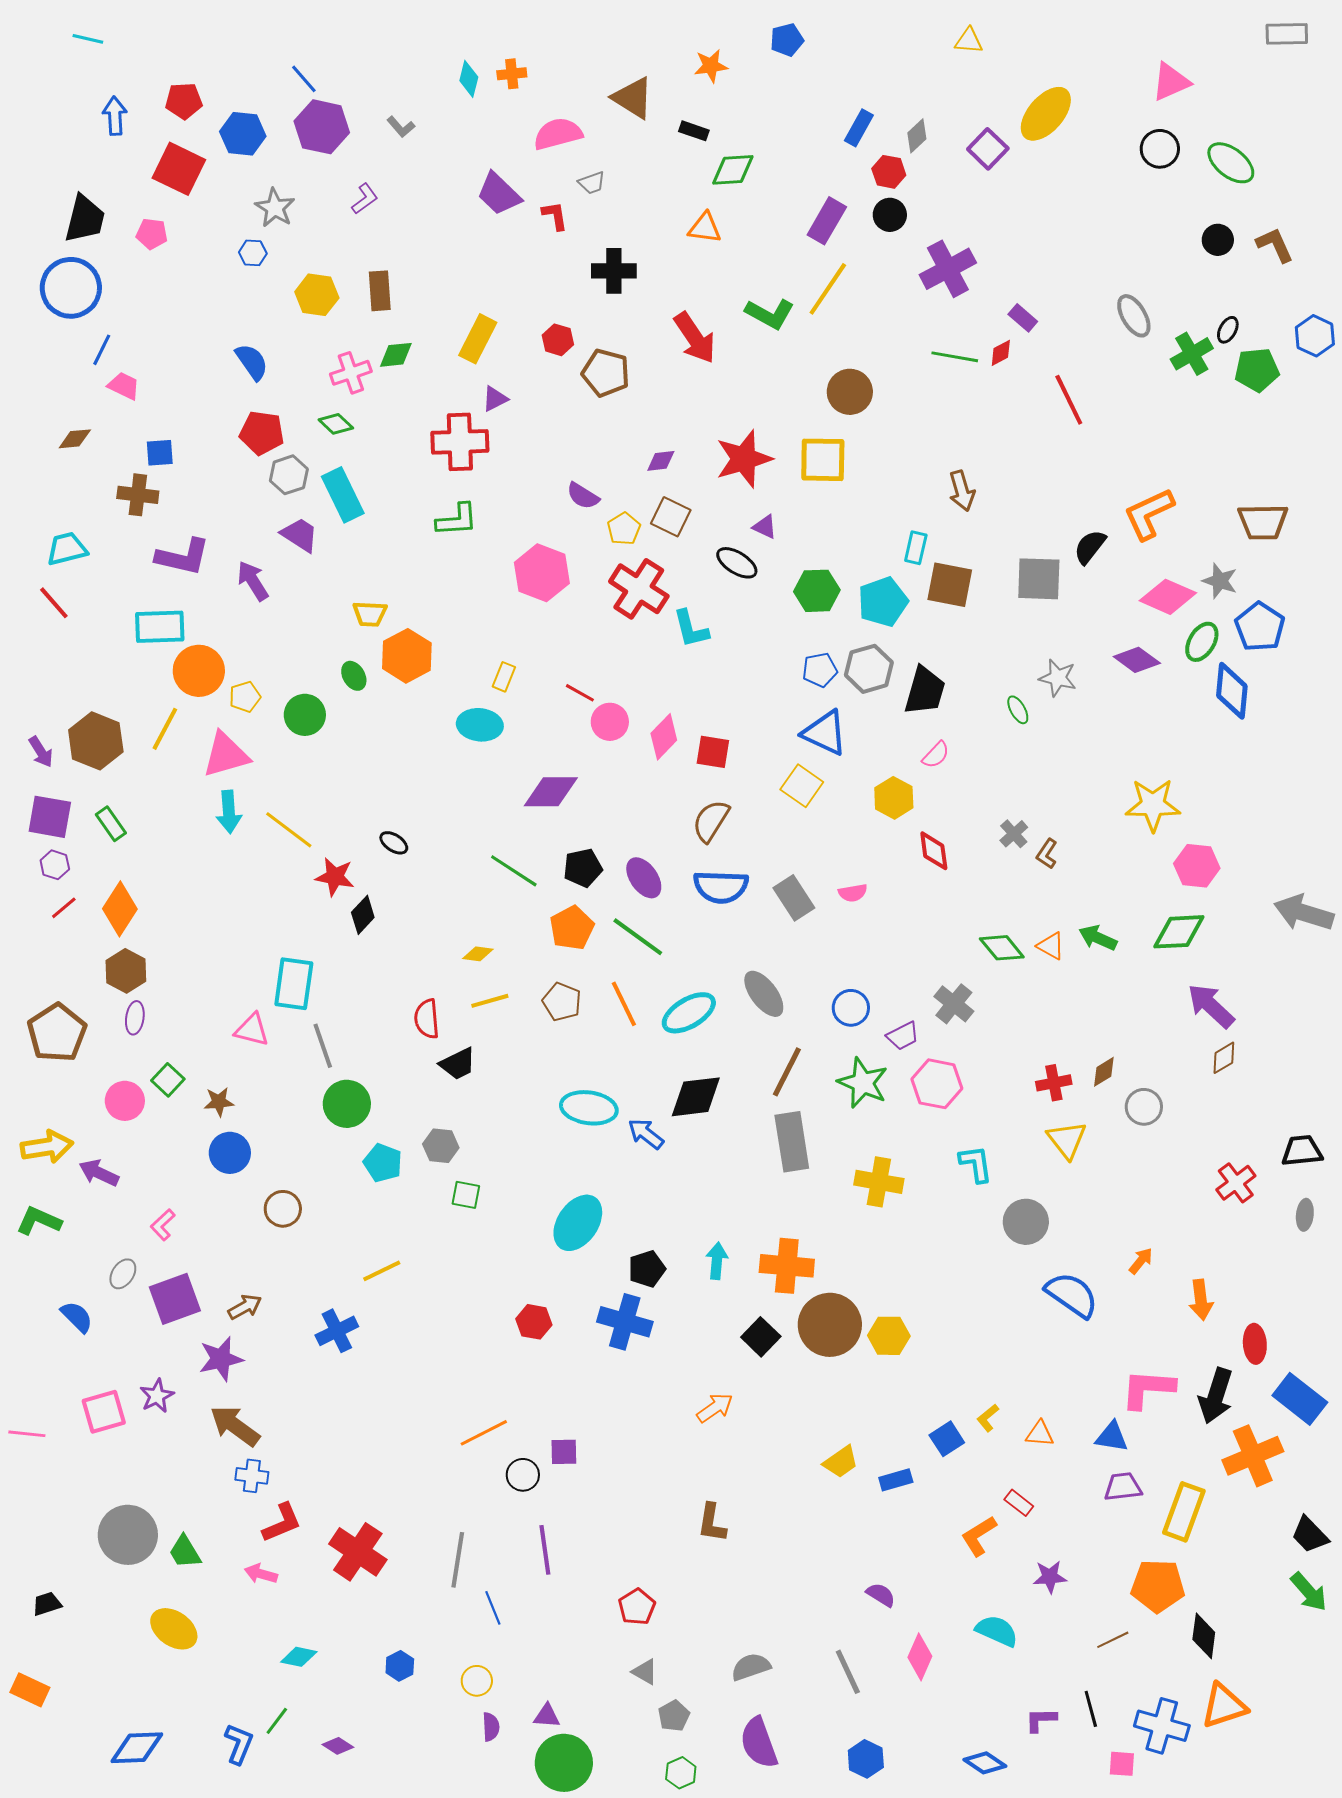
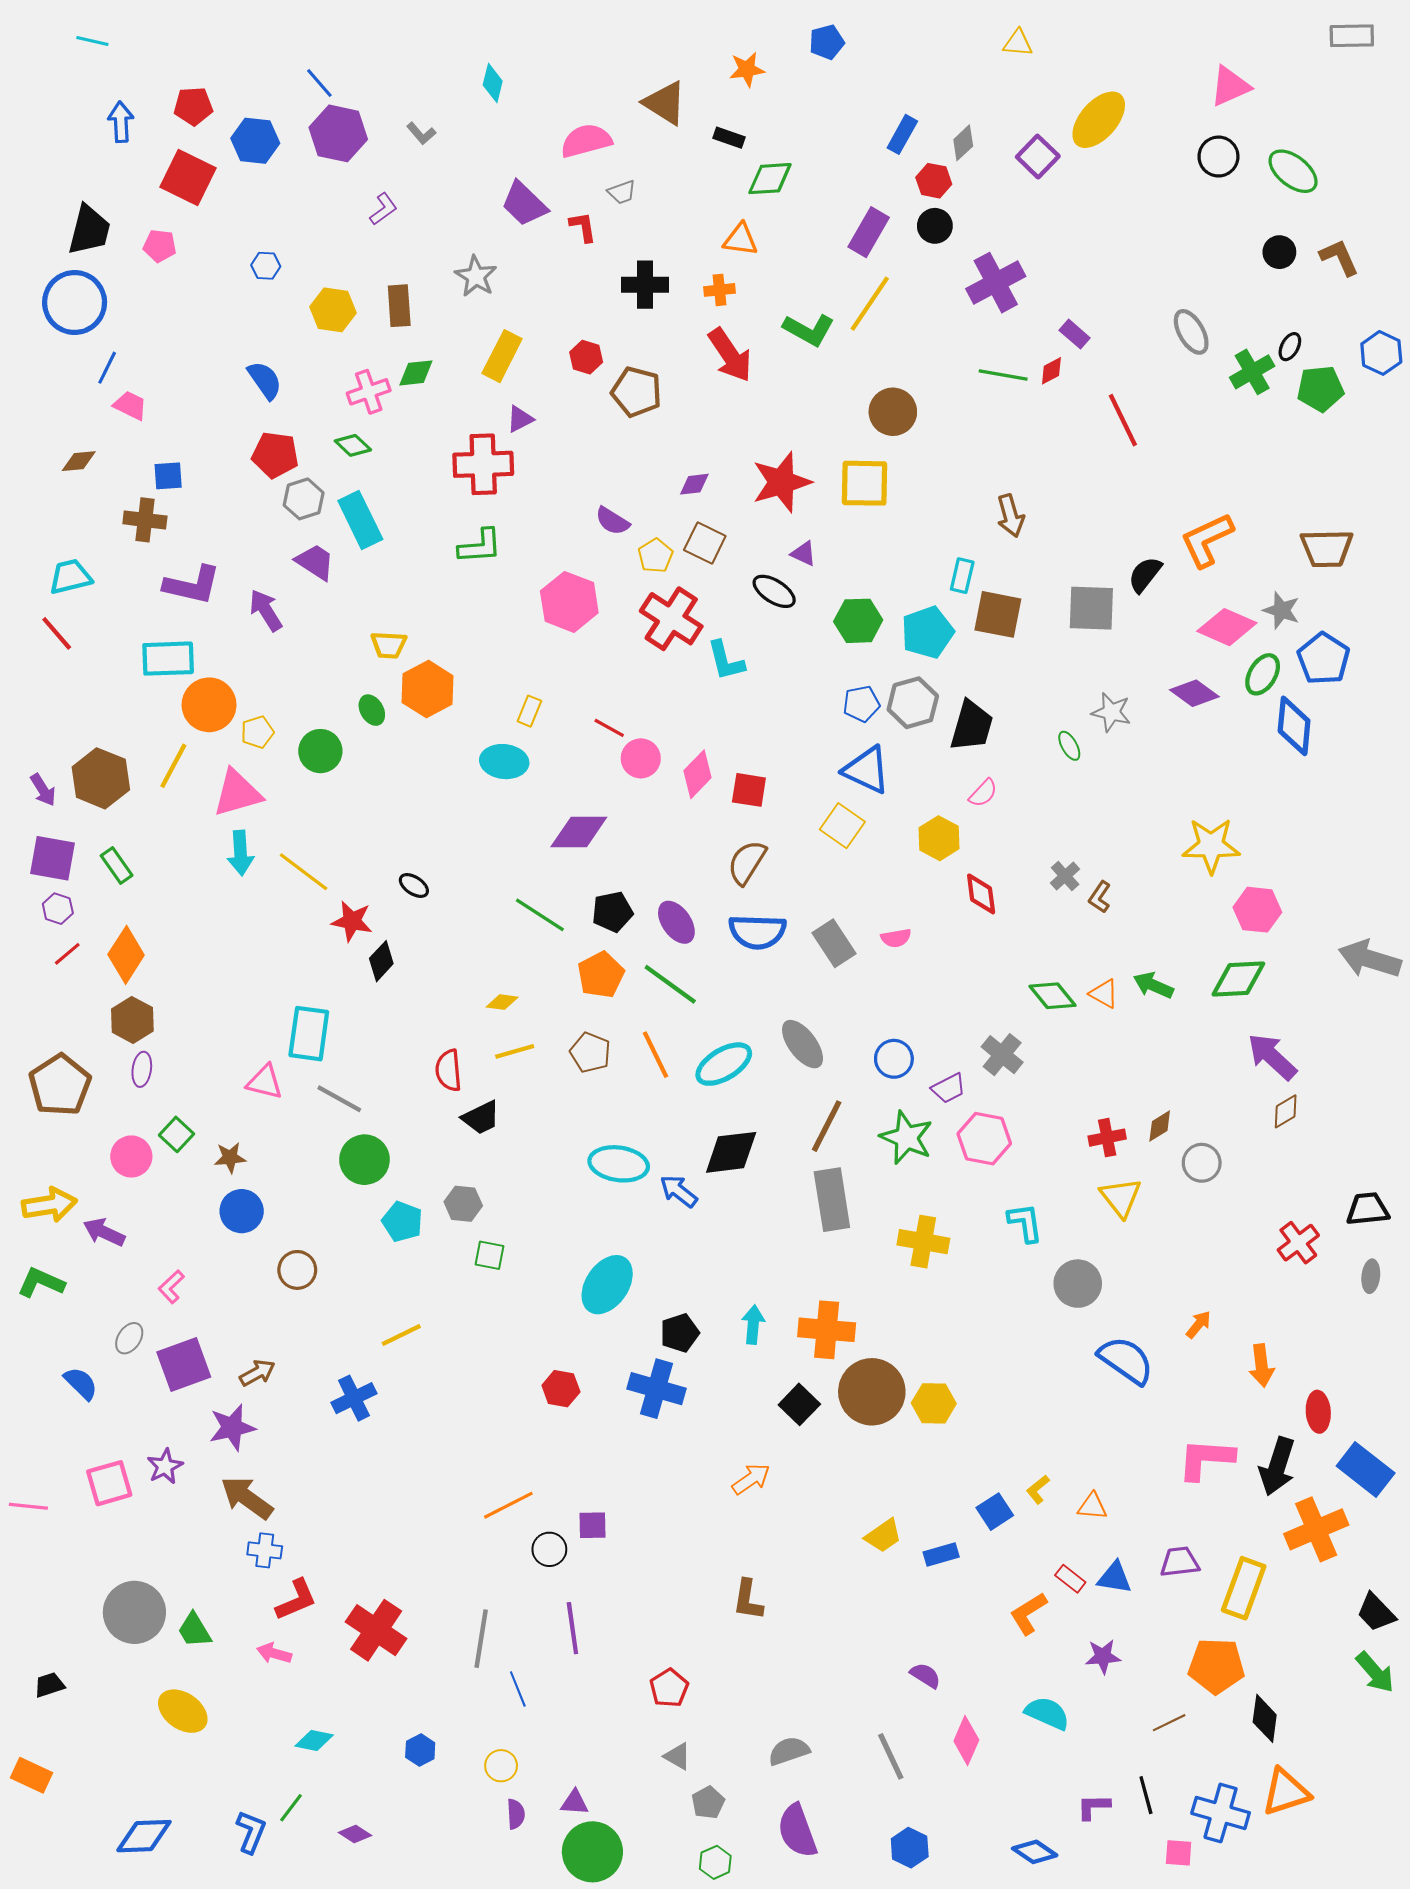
orange cross: (512, 74) -> (720, 290), moved
gray star: (275, 208) -> (476, 276), moved
gray line: (323, 1046) -> (339, 1099), turned -42
blue triangle: (1112, 1437) -> (1114, 1578), moved

